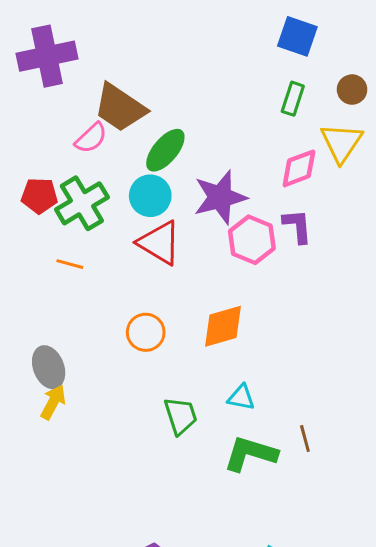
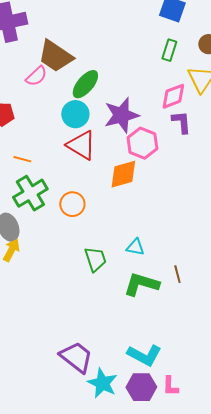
green cross: (82, 203) -> (30, 193), moved
purple L-shape: (297, 226) -> (181, 122), moved
orange diamond: (223, 326) -> (123, 174), moved

